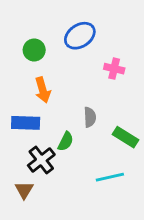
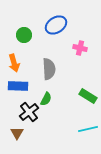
orange arrow: (43, 90) -> (14, 63), moved
gray semicircle: (90, 117) -> (49, 69), moved, size x1.5
cyan line: (110, 177) -> (88, 129), moved

